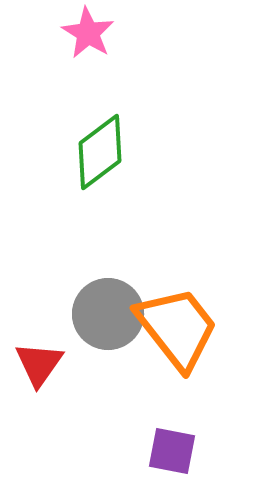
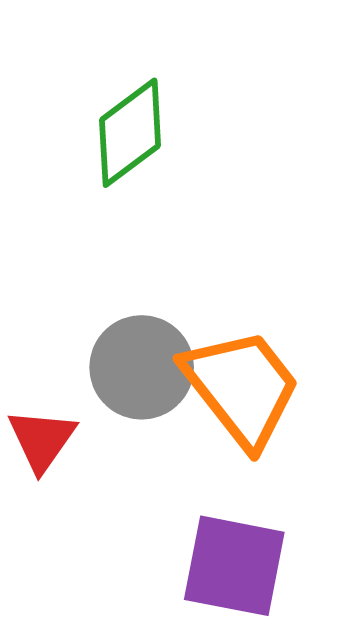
purple square: (172, 451) -> (234, 566), size x1.5

